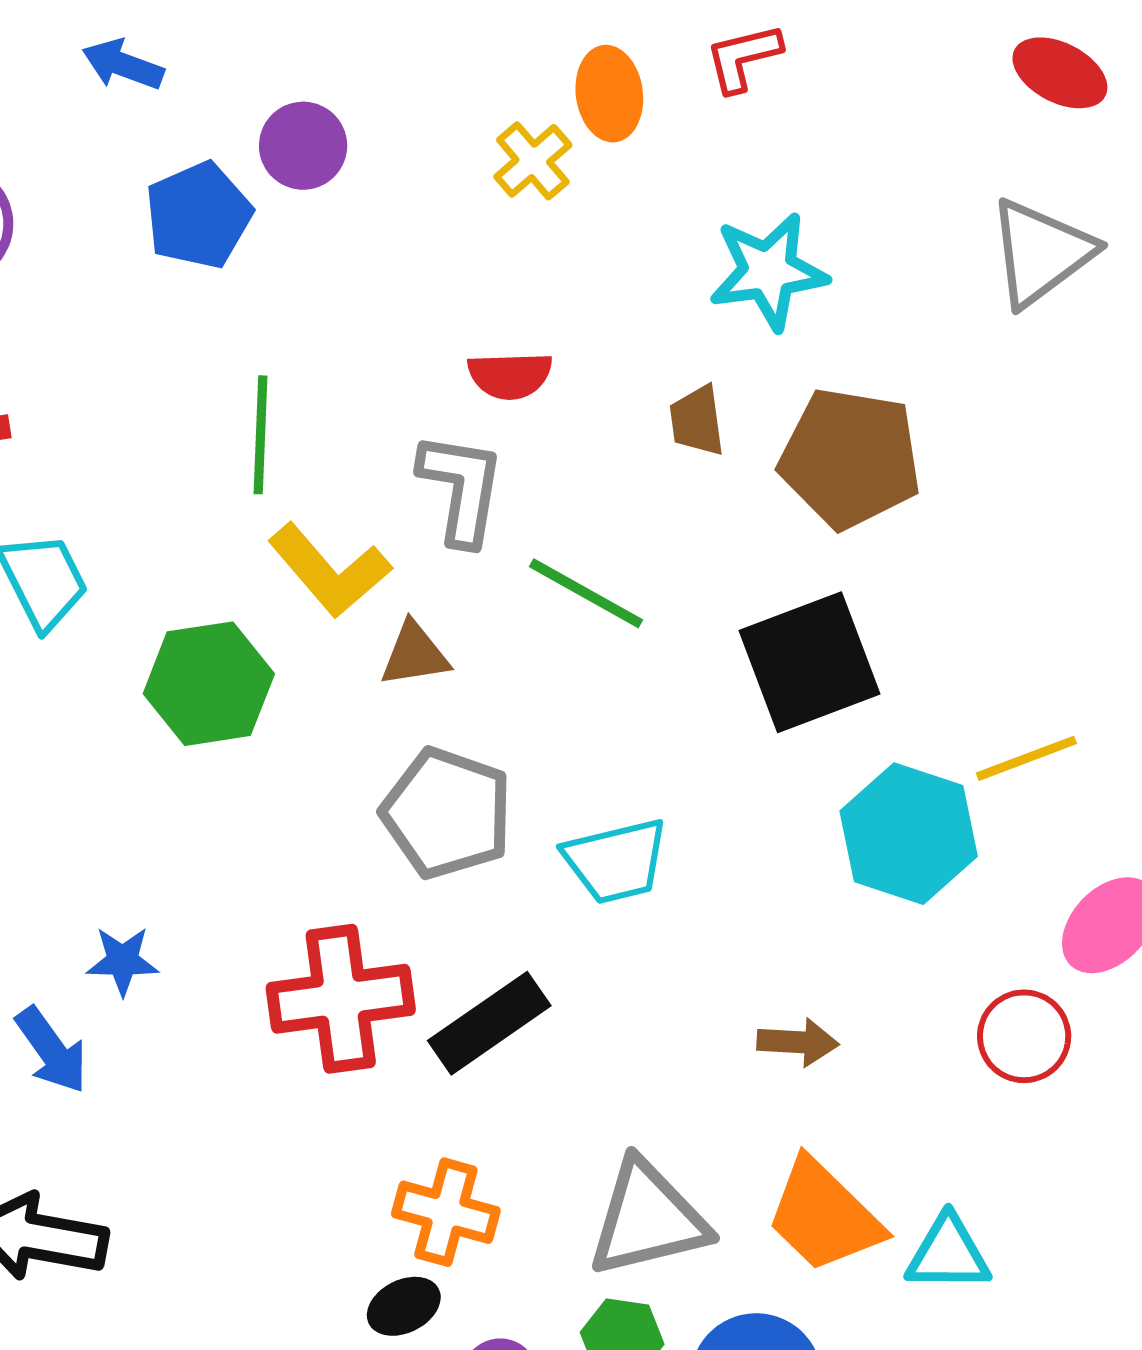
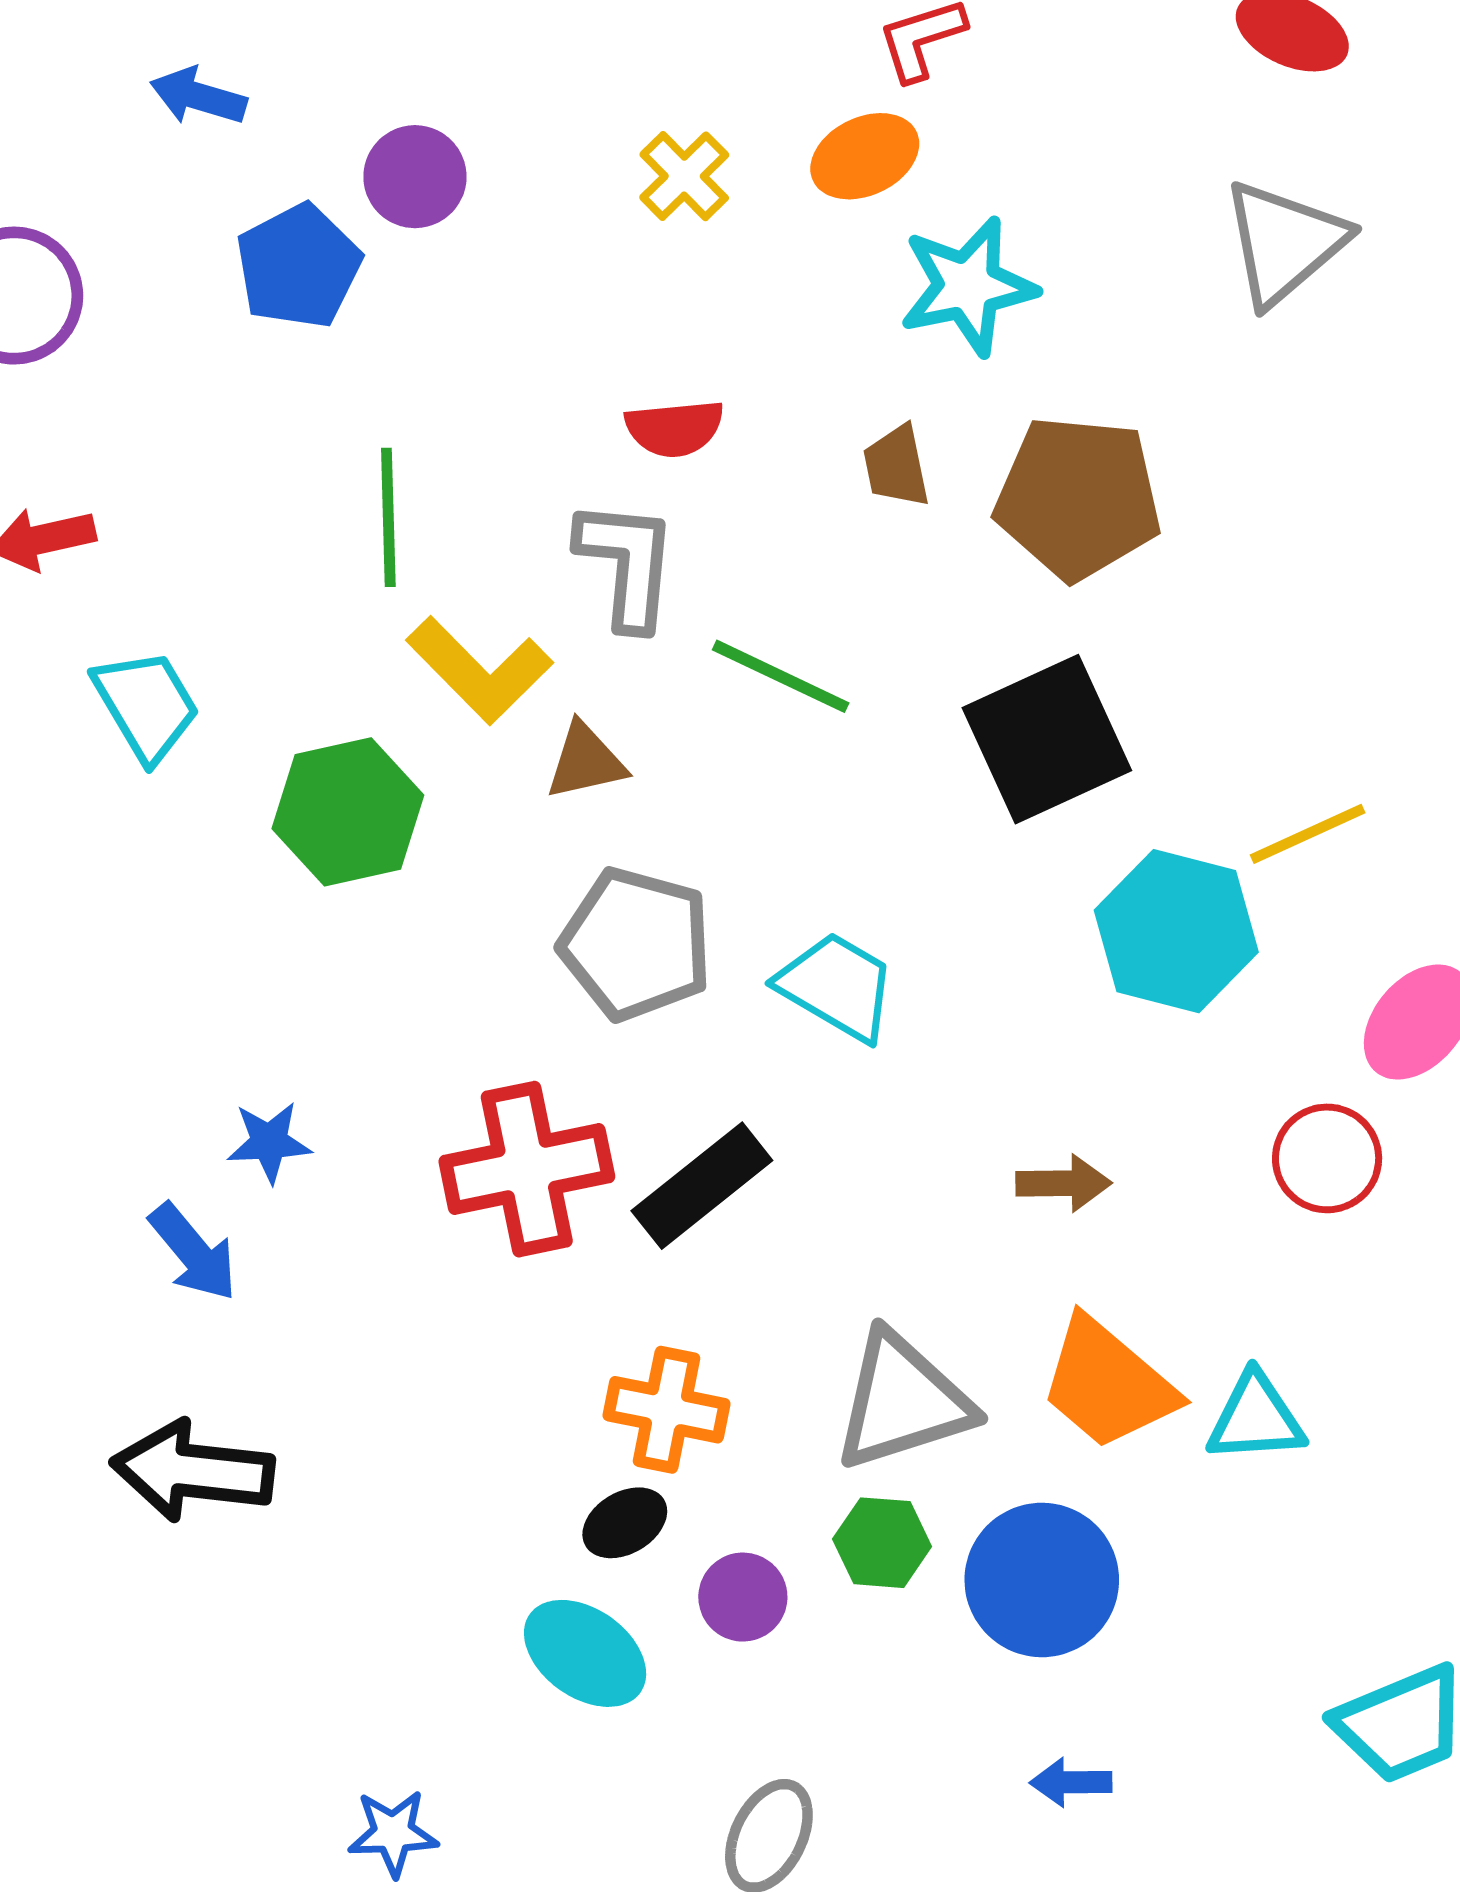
orange ellipse: (609, 94) -> (865, 156), moved, turned 76
cyan trapezoid: (616, 861) -> (837, 986), turned -132

